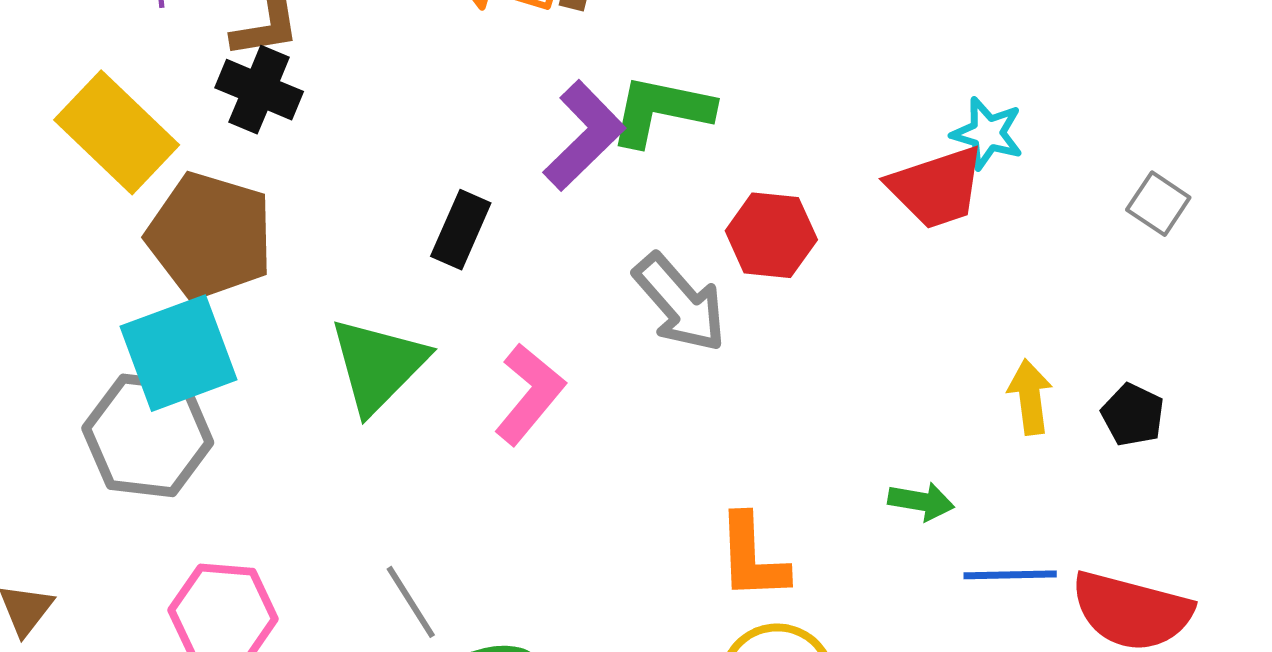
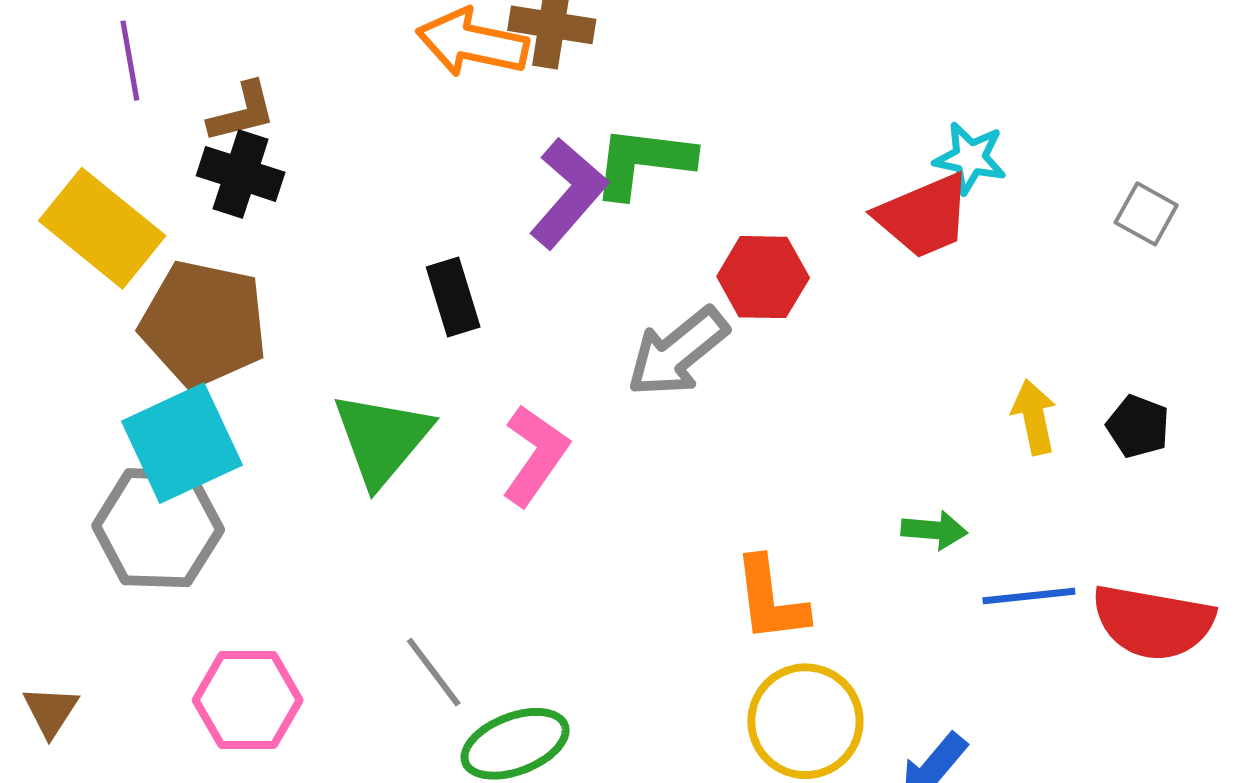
black rectangle: (461, 230) -> (453, 297), turned -36
gray arrow: (680, 303) -> (678, 352), turned 97

